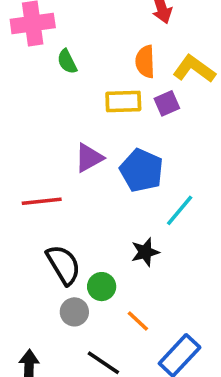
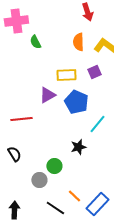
yellow rectangle: (123, 102) -> (66, 75), moved
purple square: (167, 103) -> (94, 72), moved
black semicircle: (63, 265) -> (14, 154), moved, size x0.7
orange line: (138, 321) -> (74, 196), moved

